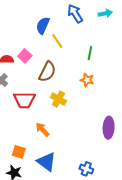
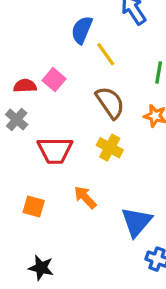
brown semicircle: (47, 72) -> (110, 103), moved, turned -60
orange square: (19, 152) -> (34, 207), moved
blue triangle: (46, 162) -> (136, 222), moved, turned 35

